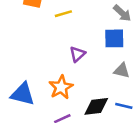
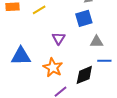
blue triangle: (23, 94) -> (21, 56), moved
blue line: (124, 106) -> (104, 61), moved

